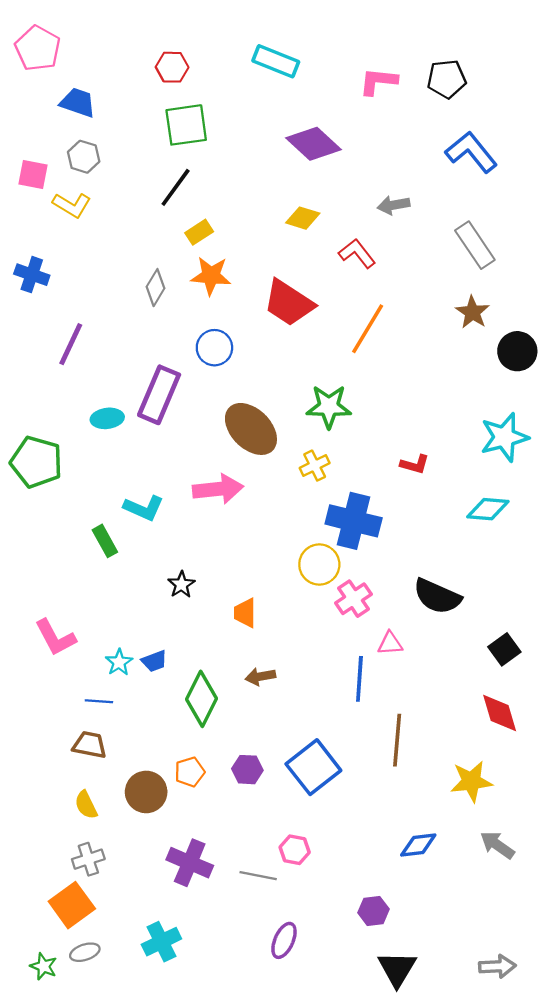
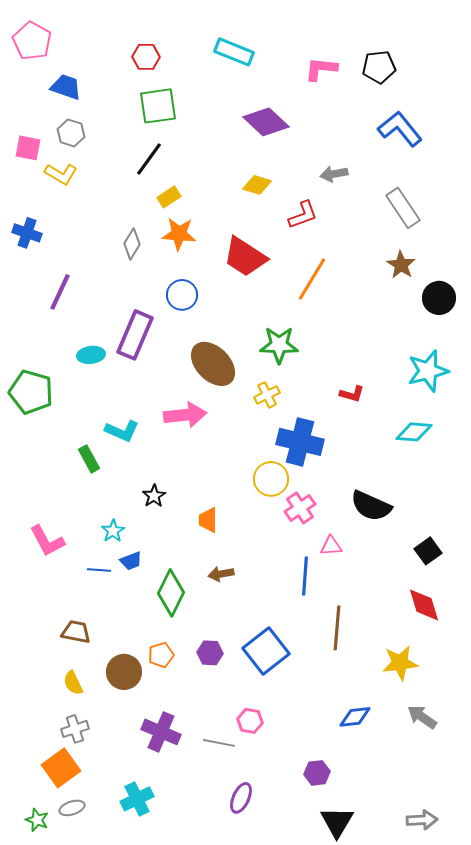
red L-shape: (357, 253) -> (303, 215), turned 108
cyan star: (119, 662) -> (113, 531), moved
blue line: (99, 701) -> (99, 570), moved

